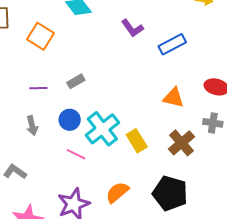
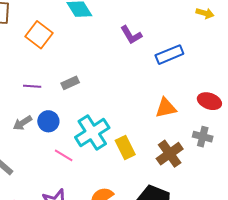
orange triangle: (173, 98) -> (166, 108), turned -30
blue circle: (70, 120) -> (48, 121), moved
gray arrow: (32, 126) -> (22, 123), turned 66

